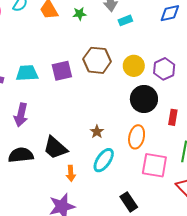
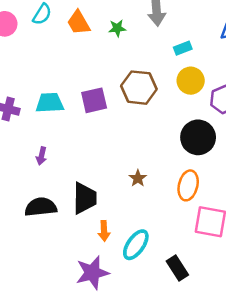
cyan rectangle: (125, 20) -> (183, 48), moved
yellow circle: (134, 66) -> (191, 81), moved
purple arrow: (21, 115) -> (41, 156), size x0.6
black trapezoid: (55, 148) -> (85, 198), turned -132
cyan ellipse: (104, 160) -> (136, 245), moved

